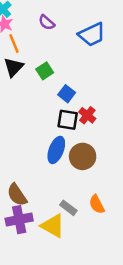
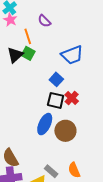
blue trapezoid: (92, 34) -> (72, 55), moved
orange line: (14, 44) -> (28, 36), moved
green square: (45, 71) -> (28, 53), moved, turned -32

